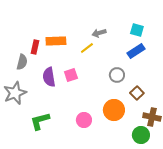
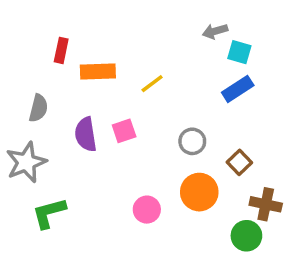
gray arrow: (99, 33) -> (215, 31), moved
red rectangle: (35, 47) -> (61, 50), moved
gray circle: (117, 75) -> (192, 141), moved
green L-shape: (40, 121) -> (49, 213), moved

